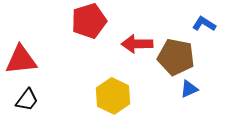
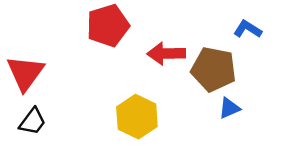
red triangle: (21, 60) -> (25, 73), turned -48

